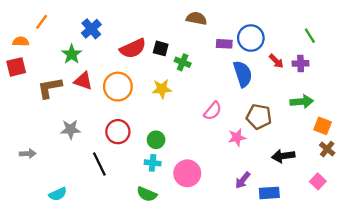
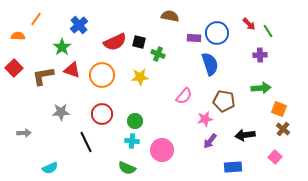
red arrow: (276, 61) -> (249, 24), moved
red square: (16, 67) -> (14, 68), moved, turned -30
purple arrow: (243, 180) -> (210, 141), moved

